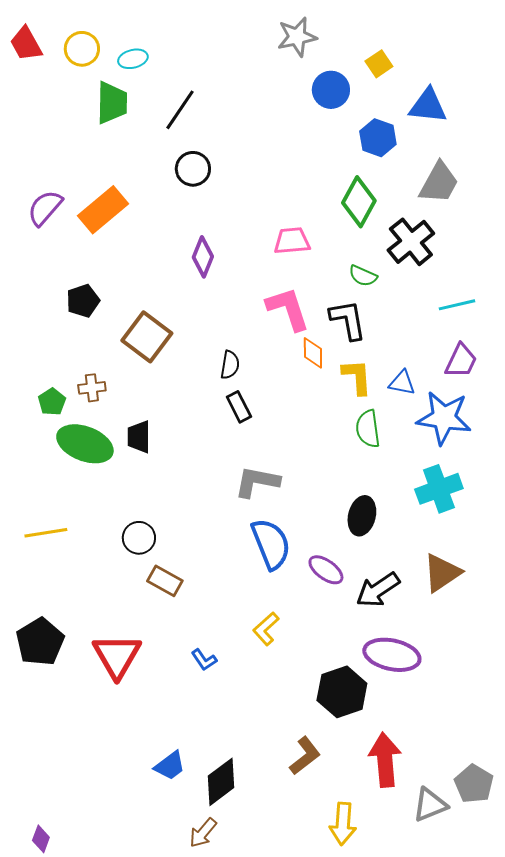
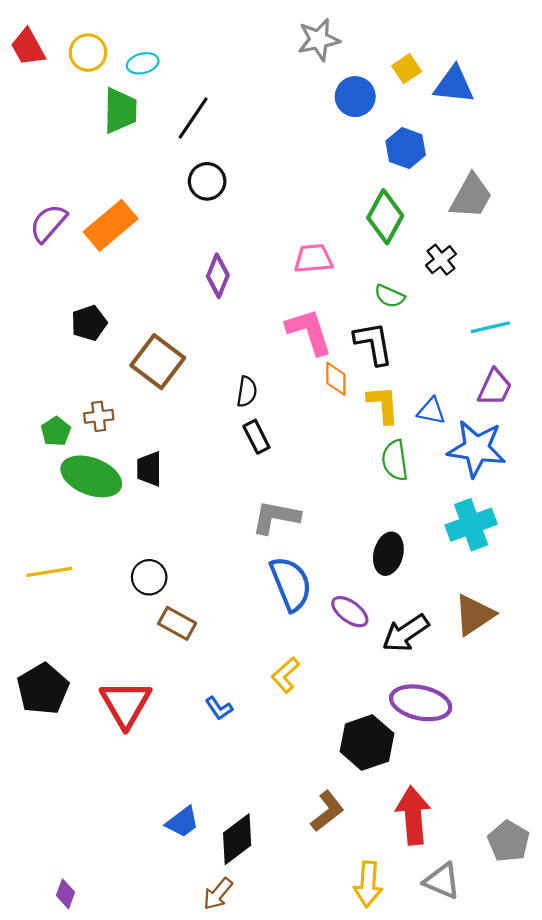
blue triangle: (428, 106) -> (454, 85), moved
black cross: (411, 242) -> (441, 260), size x0.6
gray triangle: (430, 805) -> (442, 881), moved, turned 45
purple diamond: (41, 839) -> (65, 894), moved

